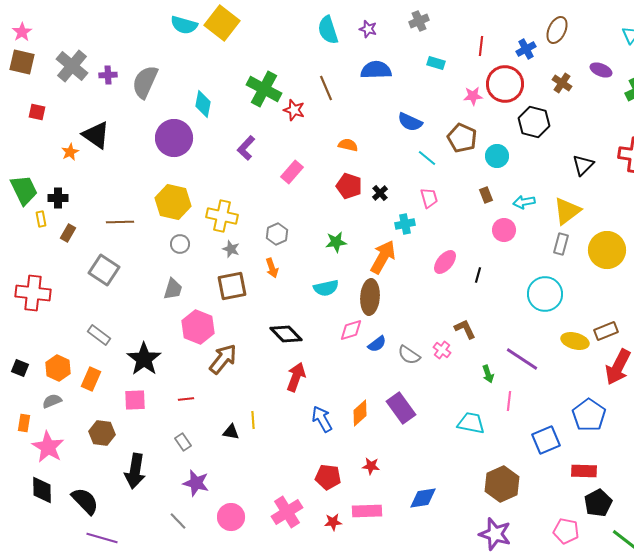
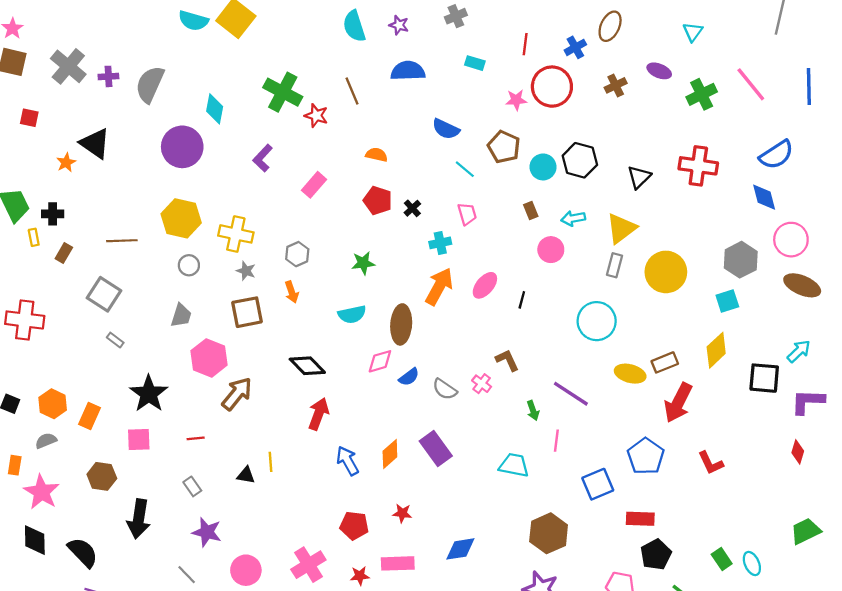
brown cross: (562, 83) -> (616, 85), turned 30
black hexagon: (534, 122) -> (580, 160), moved
orange arrow: (383, 257) -> (439, 286), moved
gray rectangle: (99, 335) -> (115, 340), moved, size x0.7

